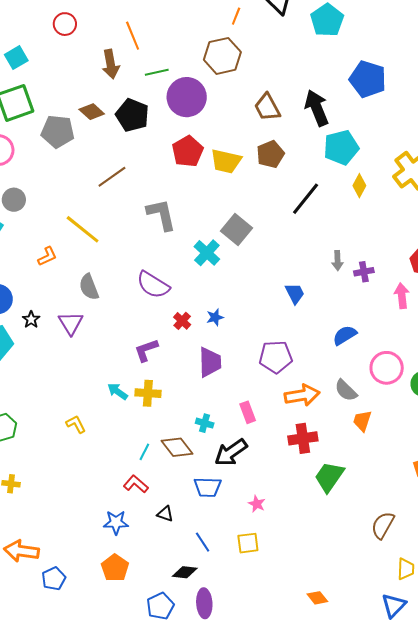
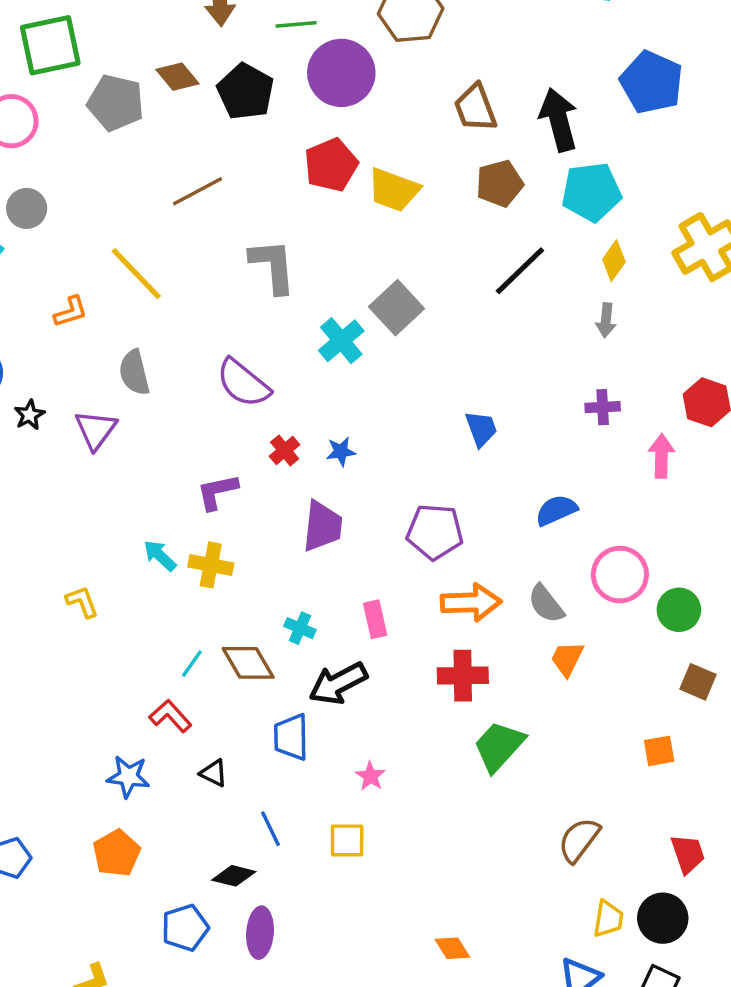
brown pentagon: (270, 154) -> (499, 183), moved
gray arrow: (337, 261) -> (606, 320), moved
blue trapezoid: (208, 487) -> (291, 737), turned 80

